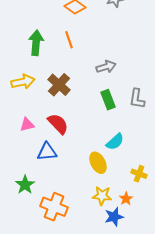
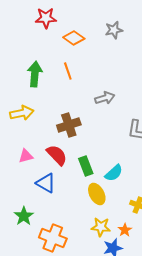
brown cross: (59, 85) -> (69, 125), moved, turned 30
green rectangle: (108, 100) -> (86, 166), moved
blue triangle: (47, 152) -> (46, 183), turned 35

